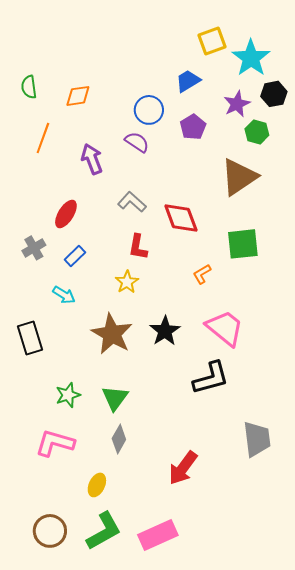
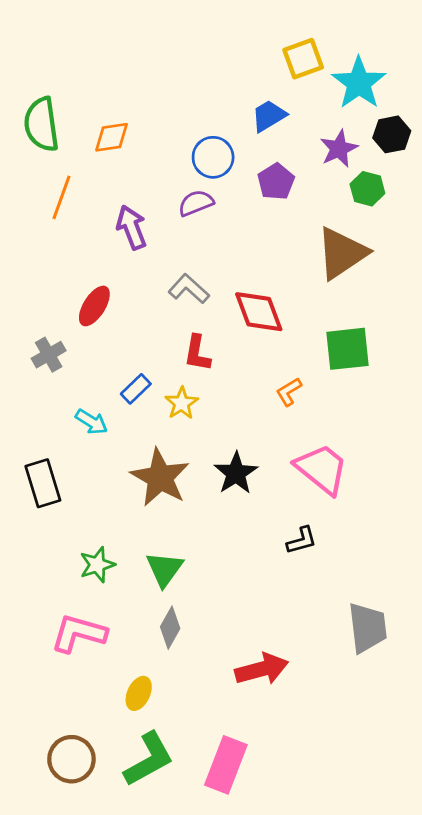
green semicircle: (29, 87) -> (41, 124), size x1.6
purple semicircle: (137, 142) -> (196, 203), turned -55
blue rectangle: (75, 256) -> (136, 389), moved
black L-shape: (211, 378) -> (302, 540), size x0.6
red arrow: (183, 468) -> (262, 669), turned -141
pink rectangle: (158, 535) -> (226, 765), turned -45

